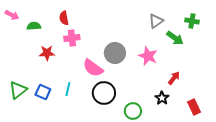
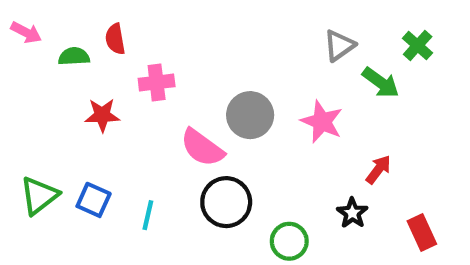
red semicircle: (64, 18) -> (115, 39), moved
green cross: (192, 21) -> (418, 46), turned 32
cyan line: (68, 89) -> (148, 215), moved

